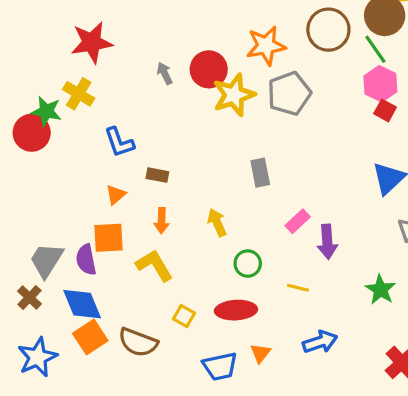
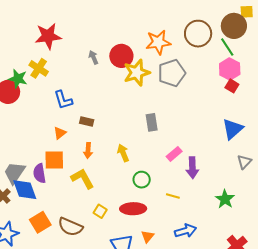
blue diamond: (82, 304) -> (25, 190), moved

